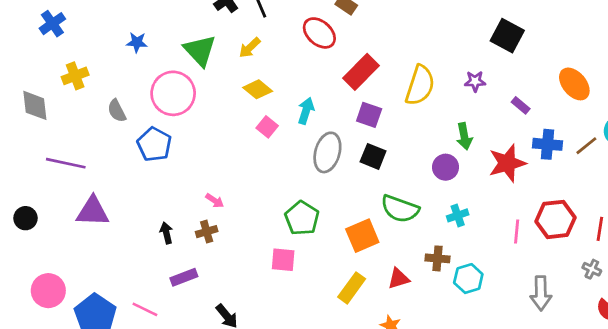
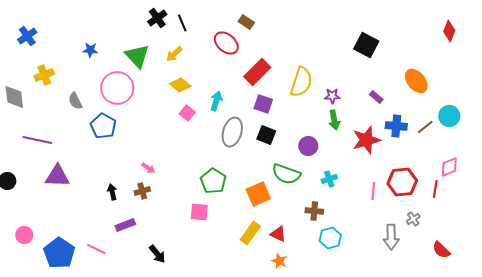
purple star: (475, 81) -> (332, 96), moved
purple circle: (446, 167) -> (308, 146), moved
gray cross: (592, 269) -> (413, 219), moved, turned 32
red triangle: (399, 279) -> (278, 234), moved, turned 42
cyan hexagon: (468, 279) -> (330, 238), moved
pink circle: (48, 291) -> (24, 235), size x0.7

